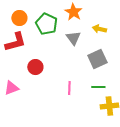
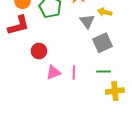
gray triangle: (73, 38) -> (87, 21), moved
pink triangle: (11, 88) -> (53, 73), moved

